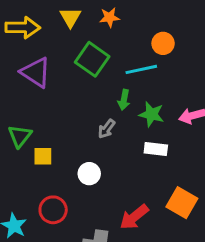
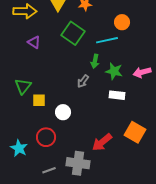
purple triangle: (36, 72) -> (34, 42), size x0.6
white circle: (89, 174) -> (63, 112), moved

